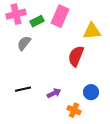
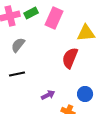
green rectangle: (37, 21) -> (31, 13), moved
black line: (23, 89) -> (17, 74), moved

